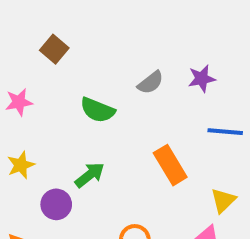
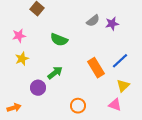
gray semicircle: (151, 83) -> (93, 21), moved
blue line: (225, 132) -> (120, 61), moved, turned -48
yellow star: (21, 165) -> (22, 59), moved

